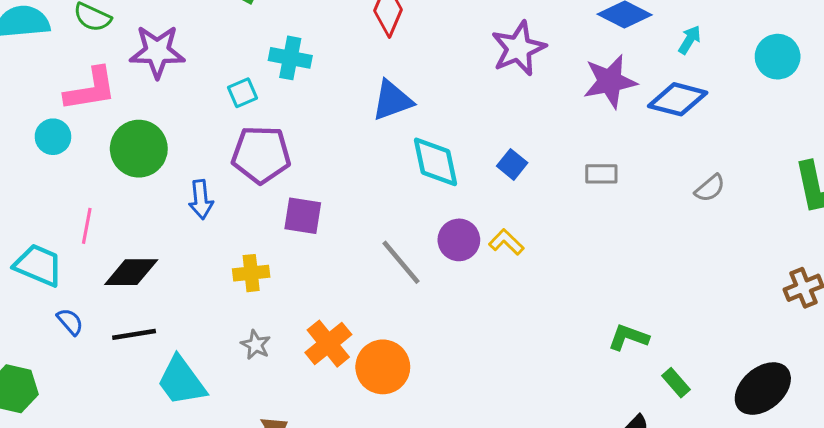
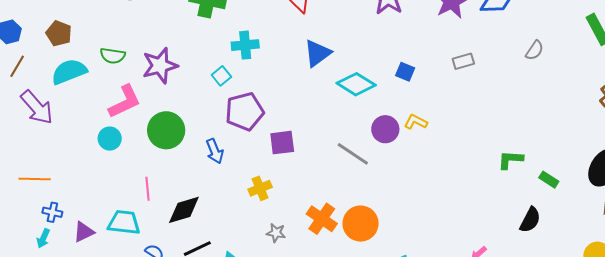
cyan diamond: (436, 162) -> (356, 84), turned -30

